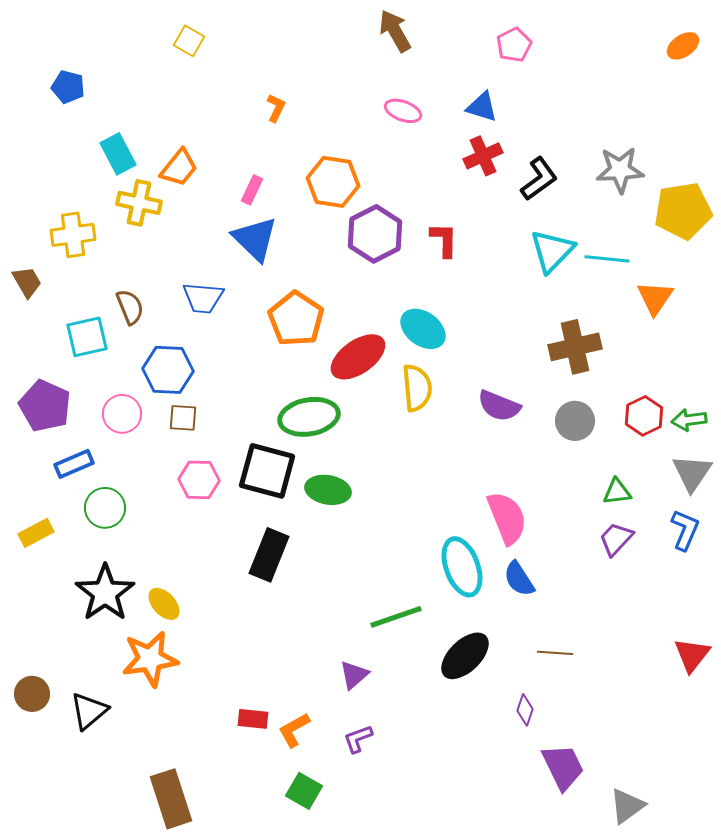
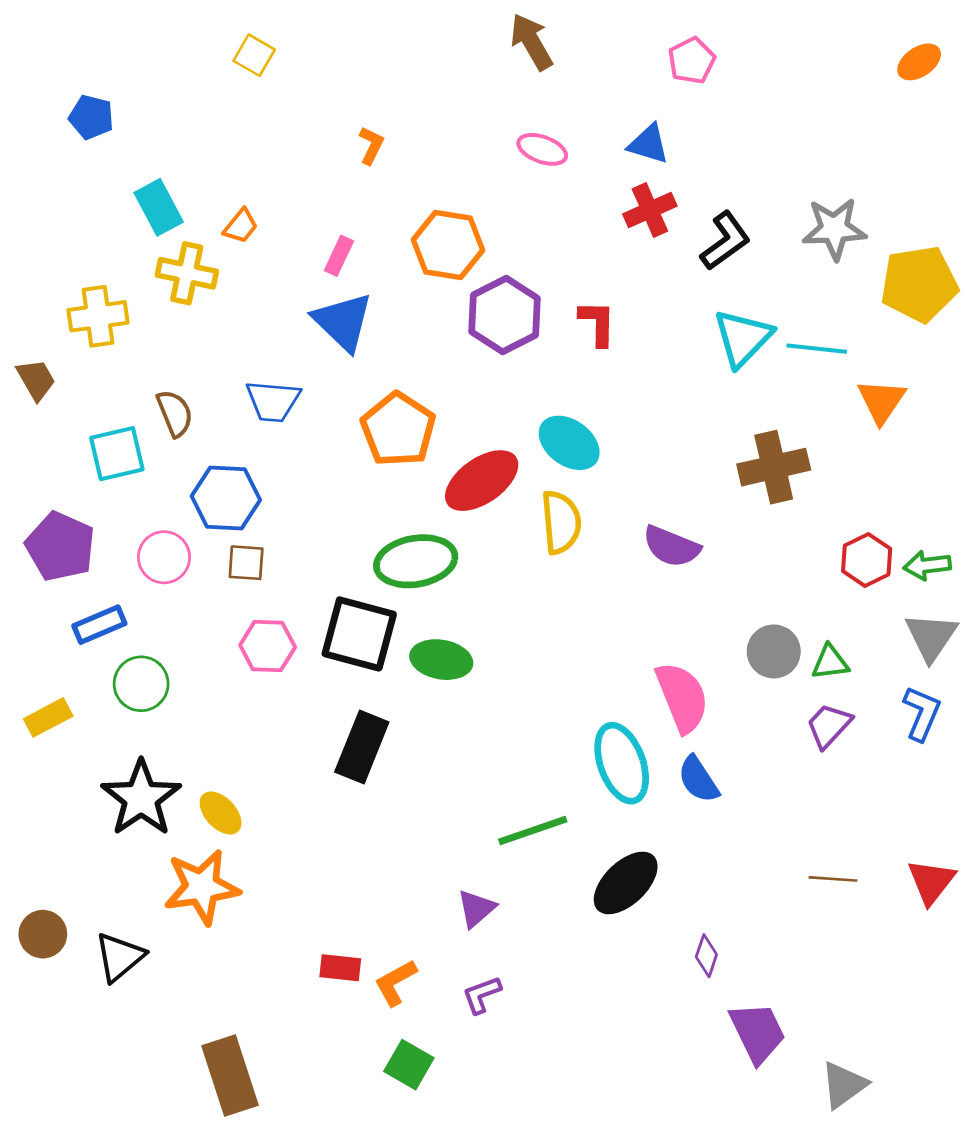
orange trapezoid: (179, 168) -> (241, 226), size x0.7
gray circle: (575, 421) -> (774, 651), moved
brown line: (555, 653) -> (833, 879), moved

